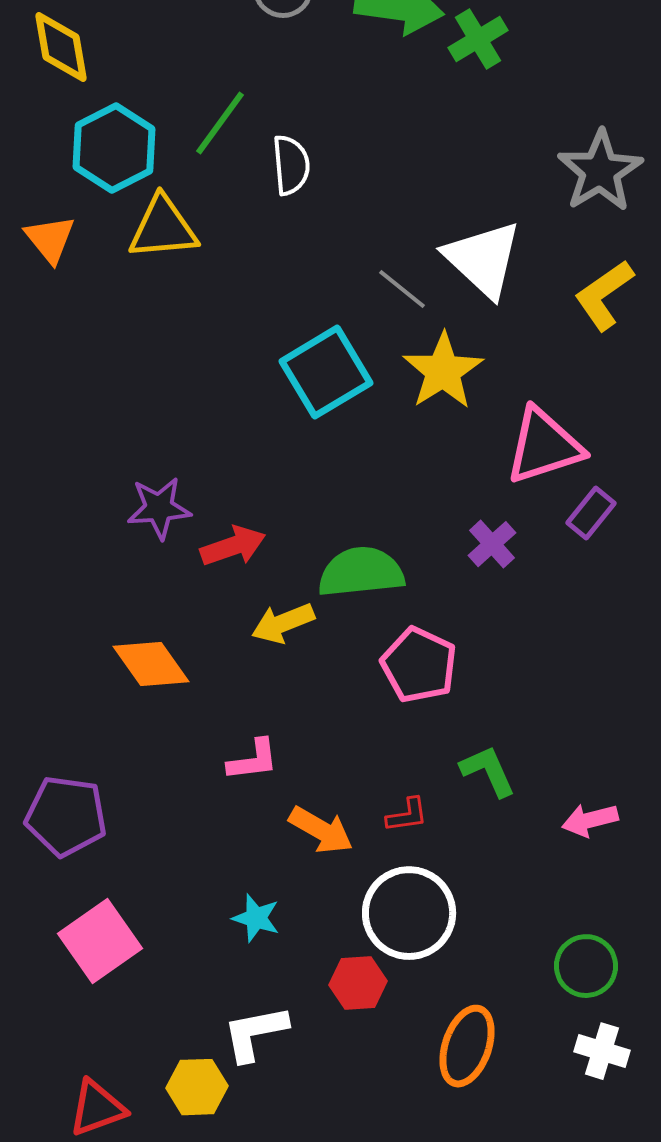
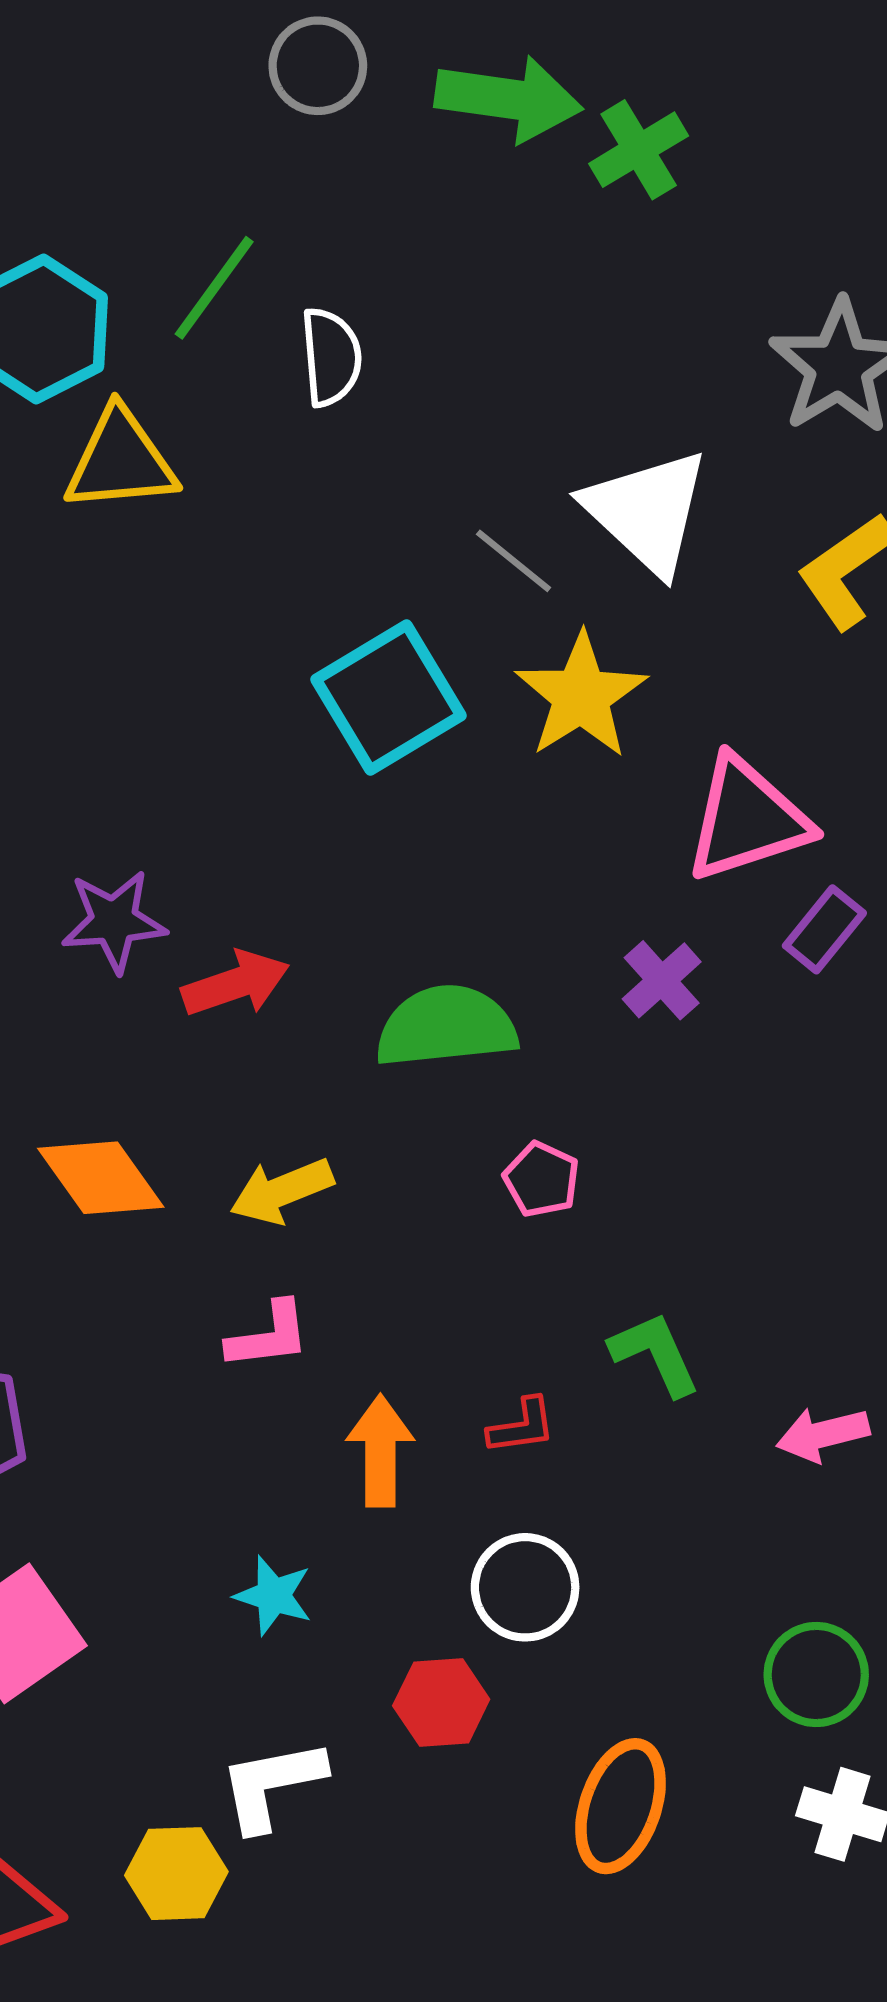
yellow arrow: (283, 623) -> (282, 1191), moved
pink pentagon: (419, 665) -> (542, 1179), size x0.6
orange arrow: (321, 830) -> (380, 1451), turned -120
white circle: (409, 913) -> (525, 1587), size x0.7

